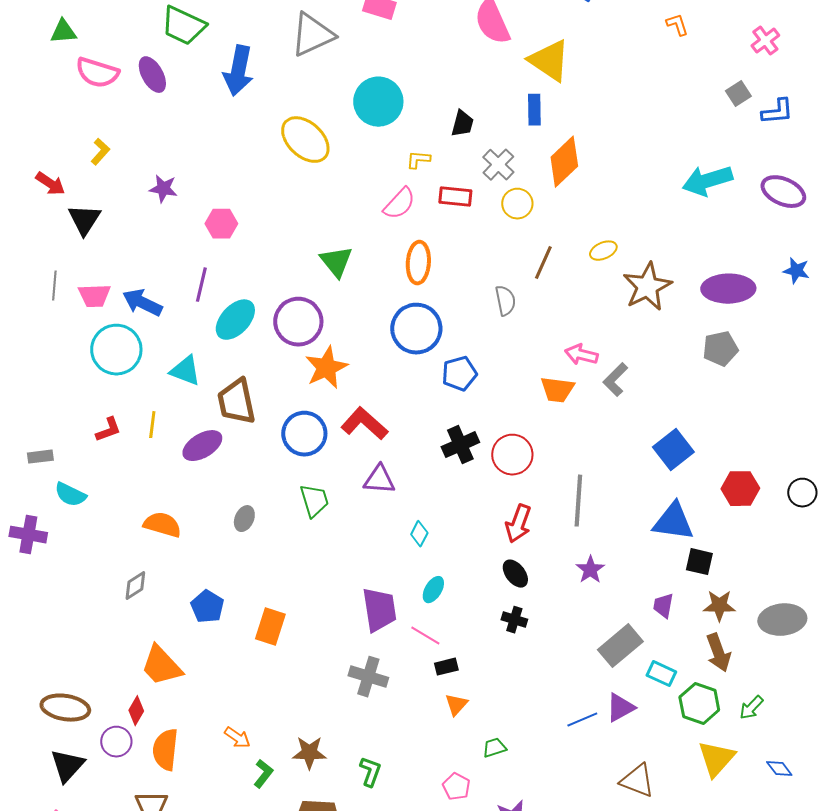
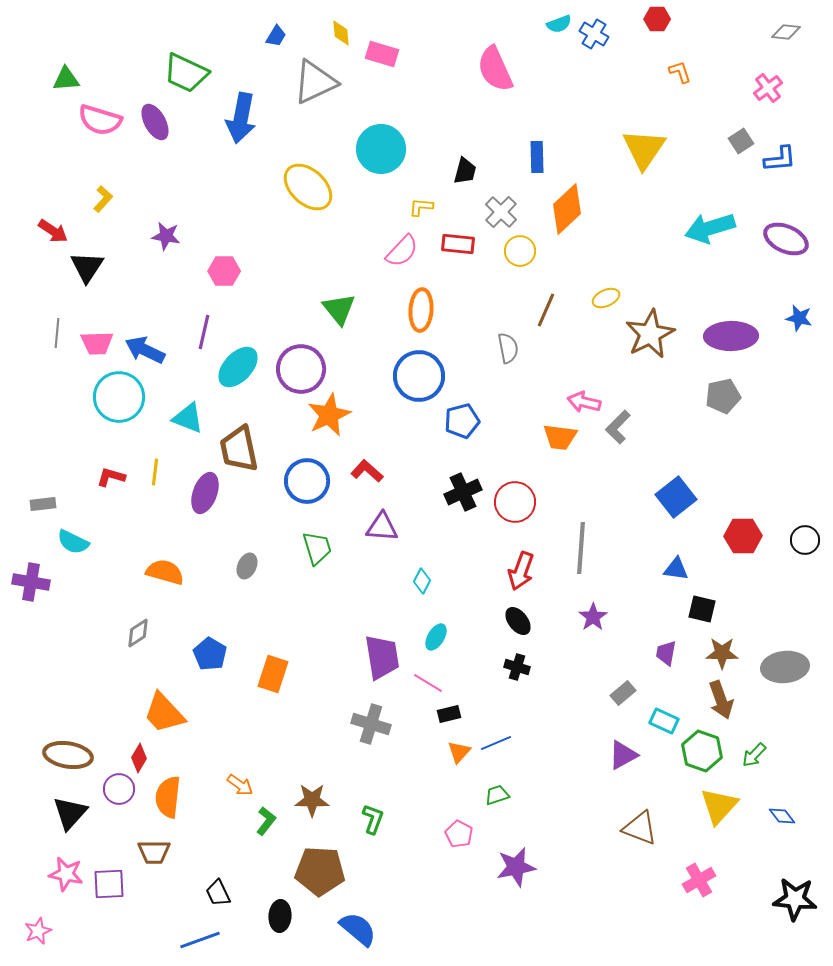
yellow triangle: (549, 61) -> (644, 149), moved, turned 30
red L-shape: (364, 424) -> (367, 471), size x0.7
red L-shape: (108, 430) -> (111, 477), turned -144
purple ellipse: (202, 446) -> (205, 493), turned -39
blue triangle: (673, 522) -> (676, 569), size x0.6
gray rectangle: (620, 646) -> (623, 693), size x0.6
blue line: (582, 720) -> (496, 743), moved

